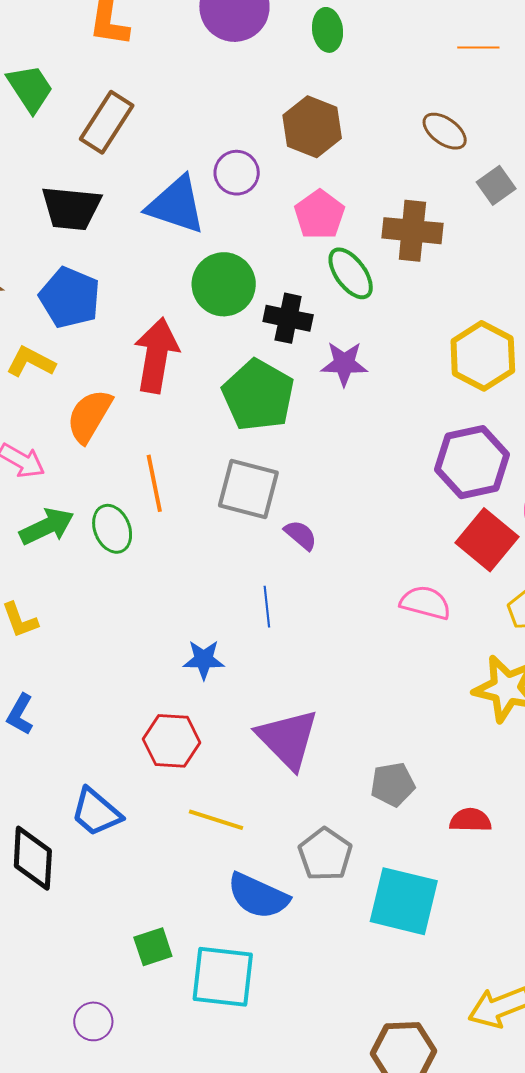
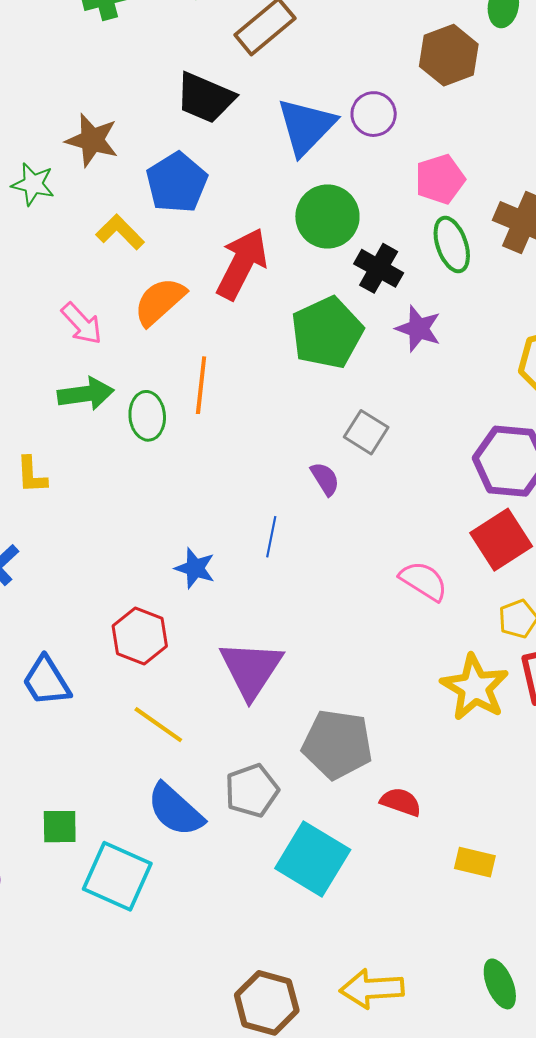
brown hexagon: (312, 127) -> (449, 55), moved
blue triangle: (176, 205) -> (306, 127), turned 38
gray square: (248, 489) -> (366, 432), moved, size x0.7
gray pentagon: (393, 784) -> (337, 744), size x1.6

